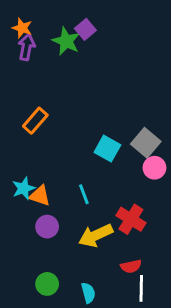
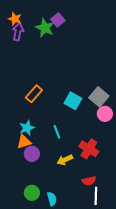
orange rectangle: (35, 121) -> (34, 94), moved
cyan star: (24, 188) -> (27, 128), moved
orange triangle: (40, 196) -> (24, 142), moved, turned -35
yellow arrow: (96, 235) -> (65, 160), size x0.7
cyan semicircle: (88, 293) -> (52, 199), moved

